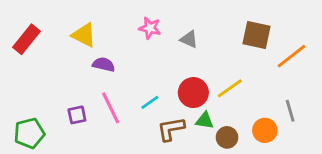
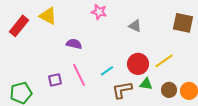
pink star: (150, 28) -> (99, 12), moved
yellow triangle: (84, 35) -> (48, 16), moved
brown circle: (227, 137) -> (169, 90), moved

